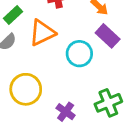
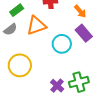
purple cross: (66, 112) -> (57, 86), moved

